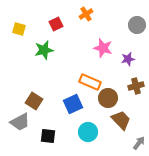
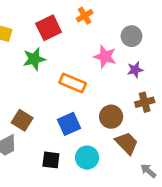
red square: (56, 24) -> (49, 28), size x1.5
gray circle: (137, 25) -> (131, 36), moved
orange rectangle: (90, 82) -> (73, 83), moved
black square: (48, 136) -> (51, 160), moved
gray arrow: (139, 143) -> (148, 171), turned -88

